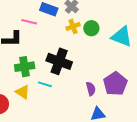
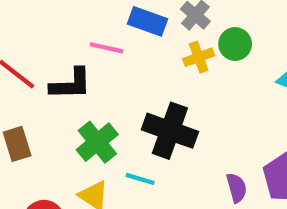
green circle: (91, 28) -> (235, 44), moved
green cross: (25, 67) -> (97, 142), turned -30

